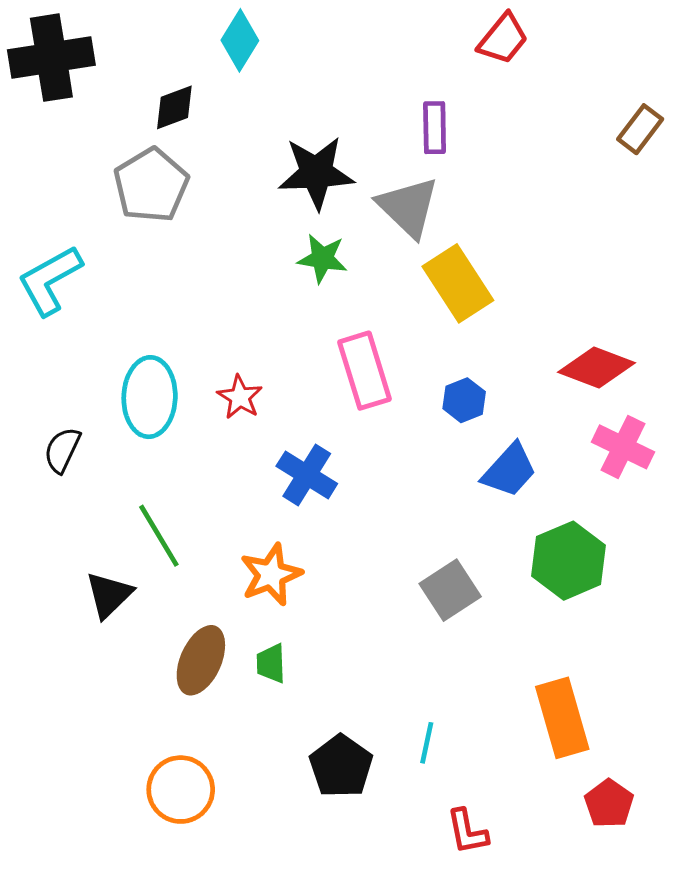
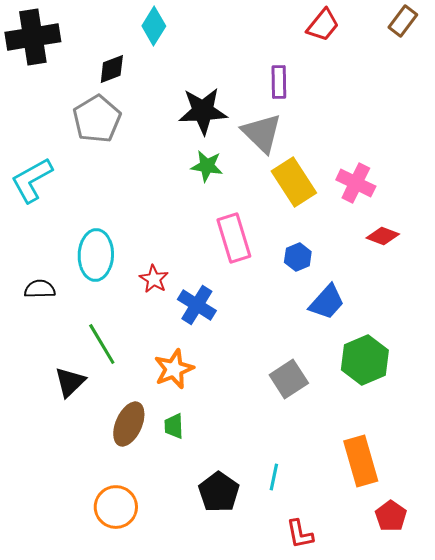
brown rectangle: (640, 129) -> (403, 21), moved
red diamond: (597, 367) -> (383, 236), size x0.7
red star: (240, 397) -> (154, 279), moved
pink cross: (623, 447) -> (356, 183), moved
black semicircle: (62, 450) -> (40, 289), turned 64

